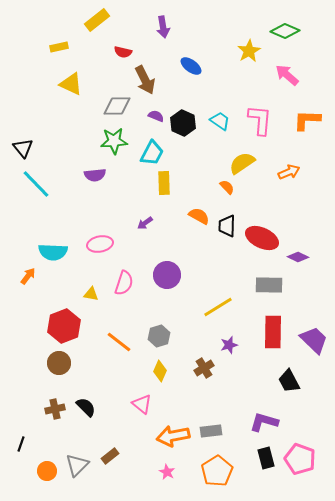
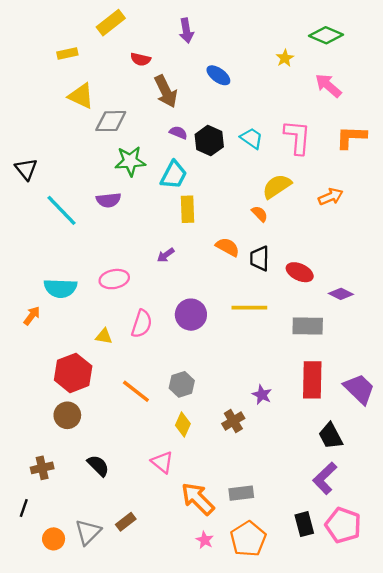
yellow star: (249, 51) -> (285, 58), size x0.7
gray diamond: (117, 106) -> (111, 121), moved
cyan line: (36, 184) -> (62, 210), moved
red ellipse: (262, 238) -> (300, 272), size x0.7
yellow line: (218, 307) -> (249, 308), moved, turned 32
purple star: (229, 345) -> (262, 395), turned -30
brown cross: (55, 409) -> (42, 468), moved
purple L-shape: (264, 422) -> (325, 478), moved, turned -60
orange arrow: (173, 436) -> (198, 499), turned 56
pink star: (167, 472) -> (205, 540), moved

